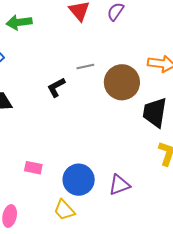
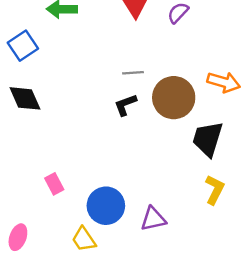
black L-shape: (56, 87) -> (125, 105), moved
pink rectangle: (33, 168) -> (54, 184), turned 42

